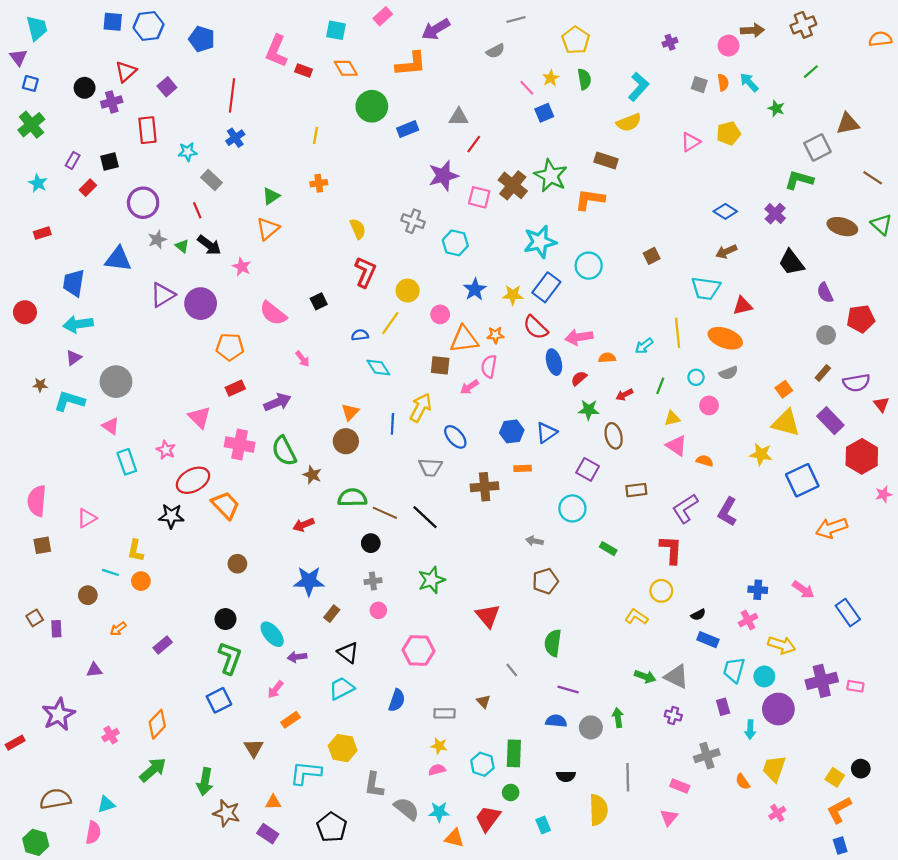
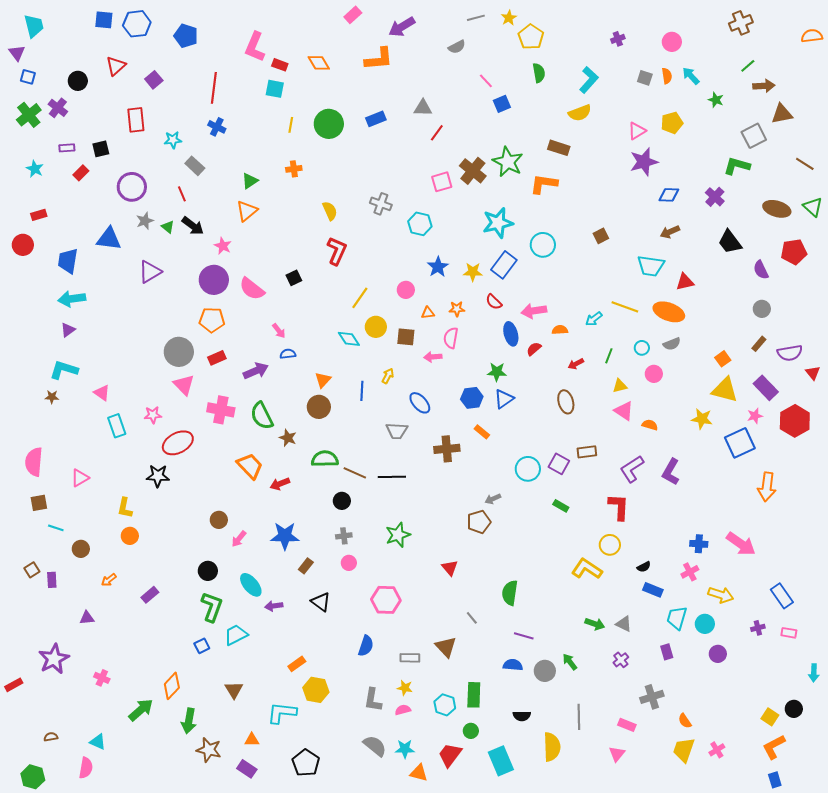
cyan square: (336, 30) -> (275, 89), moved
brown arrow: (752, 30) -> (764, 86), moved
yellow star: (551, 78) -> (509, 18), moved
purple cross: (112, 102) -> (58, 108), moved, turned -36
green circle: (372, 106) -> (329, 124), moved
blue cross: (235, 138) -> (217, 127), turned -30
purple rectangle: (73, 160) -> (67, 148), turned 56
purple star: (443, 176) -> (644, 162), moved
pink square: (479, 197) -> (442, 182), turned -30
blue diamond: (725, 211) -> (669, 195), turned -30
yellow circle: (408, 291) -> (376, 327), moved
purple circle: (201, 304) -> (214, 280), moved
red circle: (25, 312) -> (23, 245), moved
red pentagon: (861, 319) -> (794, 252), moved
red semicircle: (536, 327) -> (494, 302), size x0.7
yellow line: (678, 333) -> (625, 307), turned -64
blue semicircle: (360, 335) -> (288, 354), moved
orange triangle: (464, 339) -> (428, 313), size x0.5
gray circle: (116, 382) -> (179, 352), moved
brown star: (40, 385) -> (52, 397), moved
pink arrow: (469, 387) -> (433, 357), turned 30
yellow arrow: (421, 408) -> (388, 376), size x0.6
green star: (589, 410) -> (497, 372), moved
pink star: (166, 450) -> (153, 415), turned -30
orange rectangle: (523, 468) -> (482, 432), turned 42
purple square: (588, 469) -> (559, 464), moved
pink star: (884, 494) -> (755, 416), moved
orange trapezoid: (225, 505) -> (250, 466), moved
black line: (425, 517) -> (392, 477), turned -44
orange arrow: (832, 528) -> (767, 487), turned -64
gray arrow: (534, 541) -> (493, 499), turned -35
cyan line: (111, 572) -> (56, 528), moved
brown pentagon: (545, 581) -> (479, 522), moved
pink arrow: (803, 590) -> (741, 544), size x1.4
blue rectangle: (848, 613) -> (782, 596), moved
red triangle: (488, 616) -> (450, 568), size x0.7
yellow L-shape: (636, 617) -> (587, 569), size x1.4
gray triangle: (676, 676) -> (624, 624), size x0.7
purple cross: (822, 681) -> (758, 628), size x0.5
cyan trapezoid: (341, 688) -> (236, 635), moved
pink arrow: (275, 689) -> (239, 539), moved
blue square: (219, 700) -> (202, 646), size x0.7
brown triangle: (484, 701) -> (446, 647), size x1.6
purple circle: (778, 709) -> (718, 654), size x0.6
purple cross: (673, 716) -> (621, 660), turned 35
green arrow: (618, 718) -> (570, 662), turned -30
orange rectangle: (291, 720) -> (297, 664), moved
orange diamond: (157, 724) -> (172, 686), moved
cyan arrow: (750, 730) -> (814, 673), moved
pink cross: (111, 735) -> (102, 678), turned -35
yellow trapezoid: (774, 769) -> (684, 750), moved
gray L-shape: (374, 785) -> (373, 700), moved
brown semicircle: (55, 799) -> (51, 737), size x0.5
cyan triangle: (106, 804) -> (98, 742), turned 42
cyan rectangle: (543, 825) -> (501, 761), size x1.8

